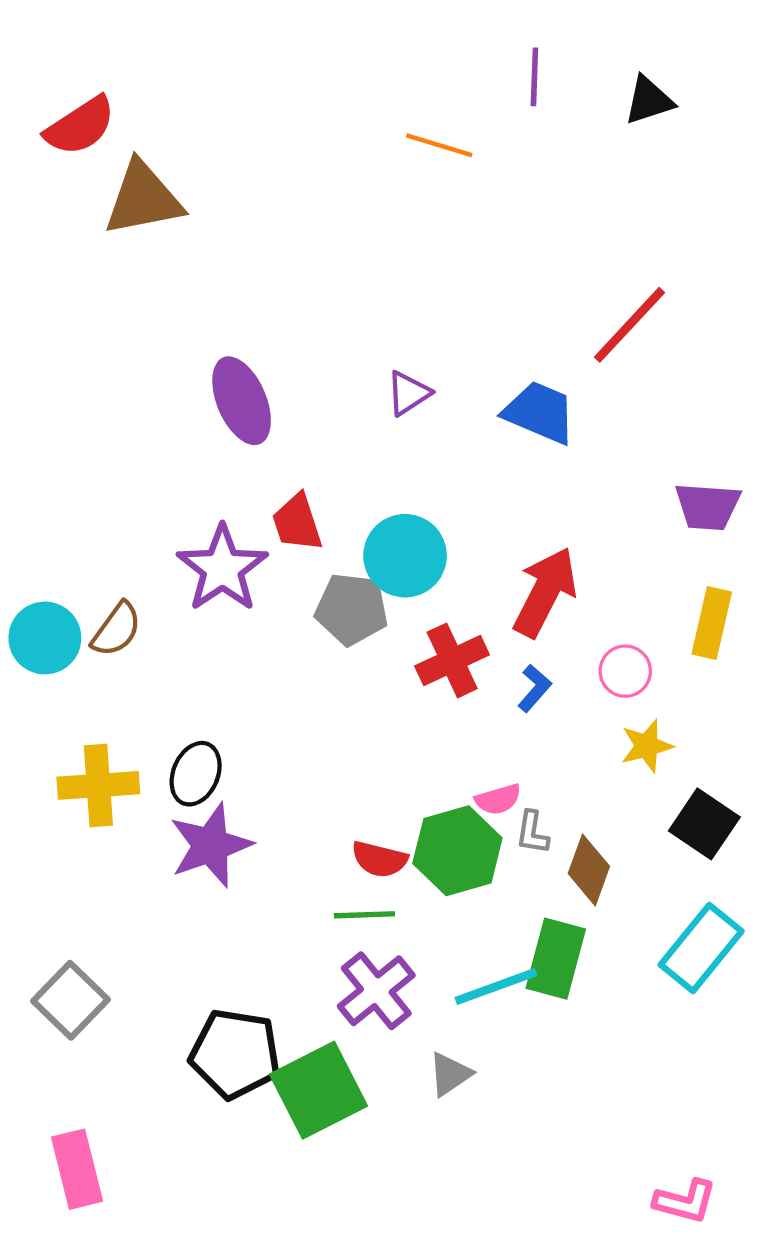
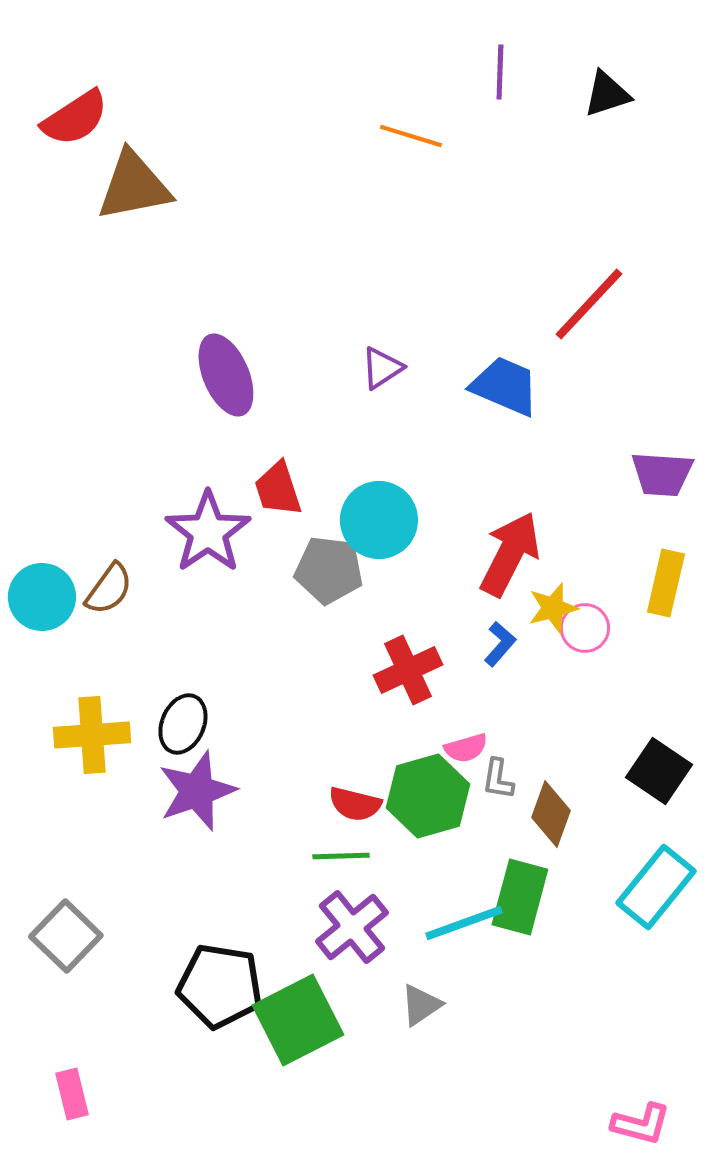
red cross: (452, 660) -> (408, 670), moved
yellow star: (647, 746) -> (553, 608), moved
pink rectangle: (77, 1169) -> (72, 1094), size x0.7

